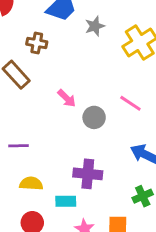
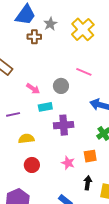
brown cross: (37, 43) -> (34, 37), moved
pink arrow: (67, 98) -> (33, 89), moved
cyan rectangle: (66, 201) -> (45, 107), moved

